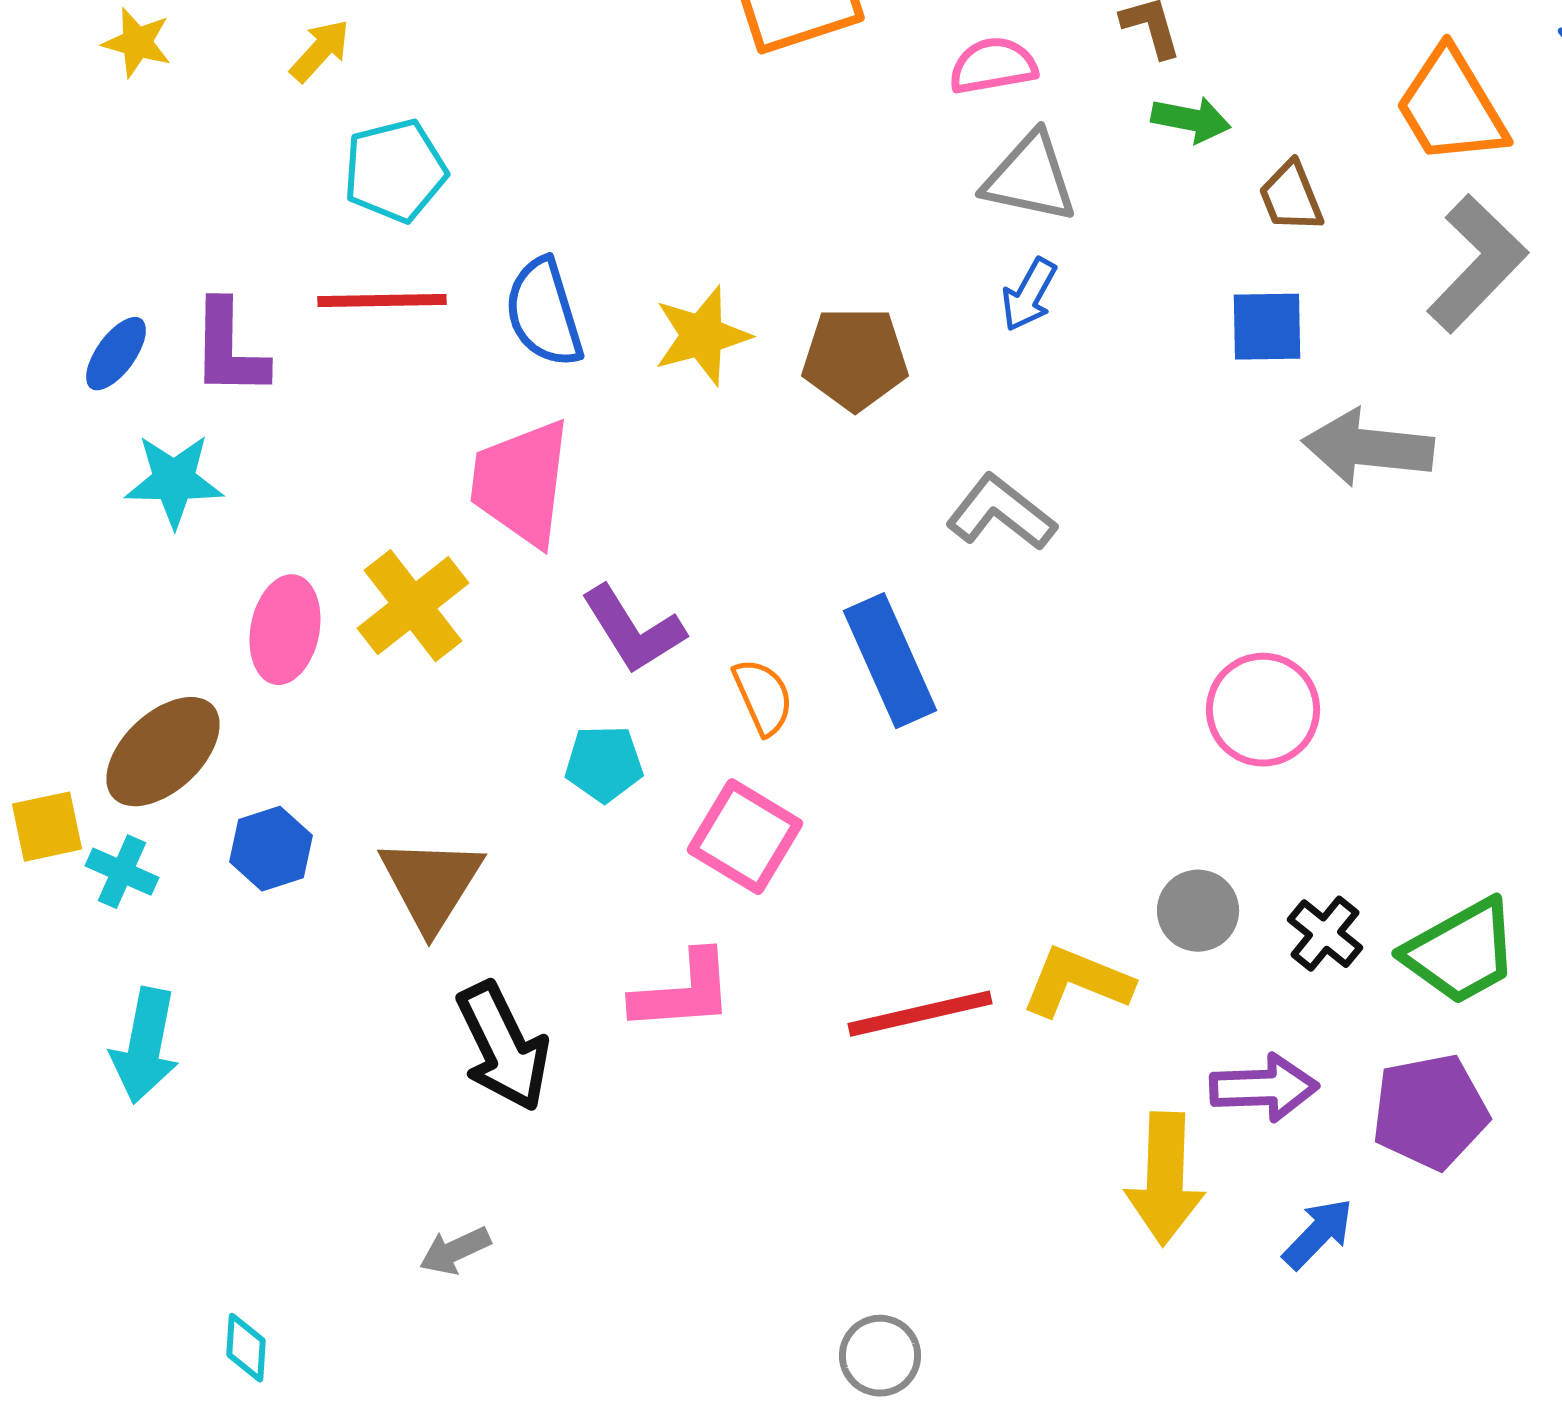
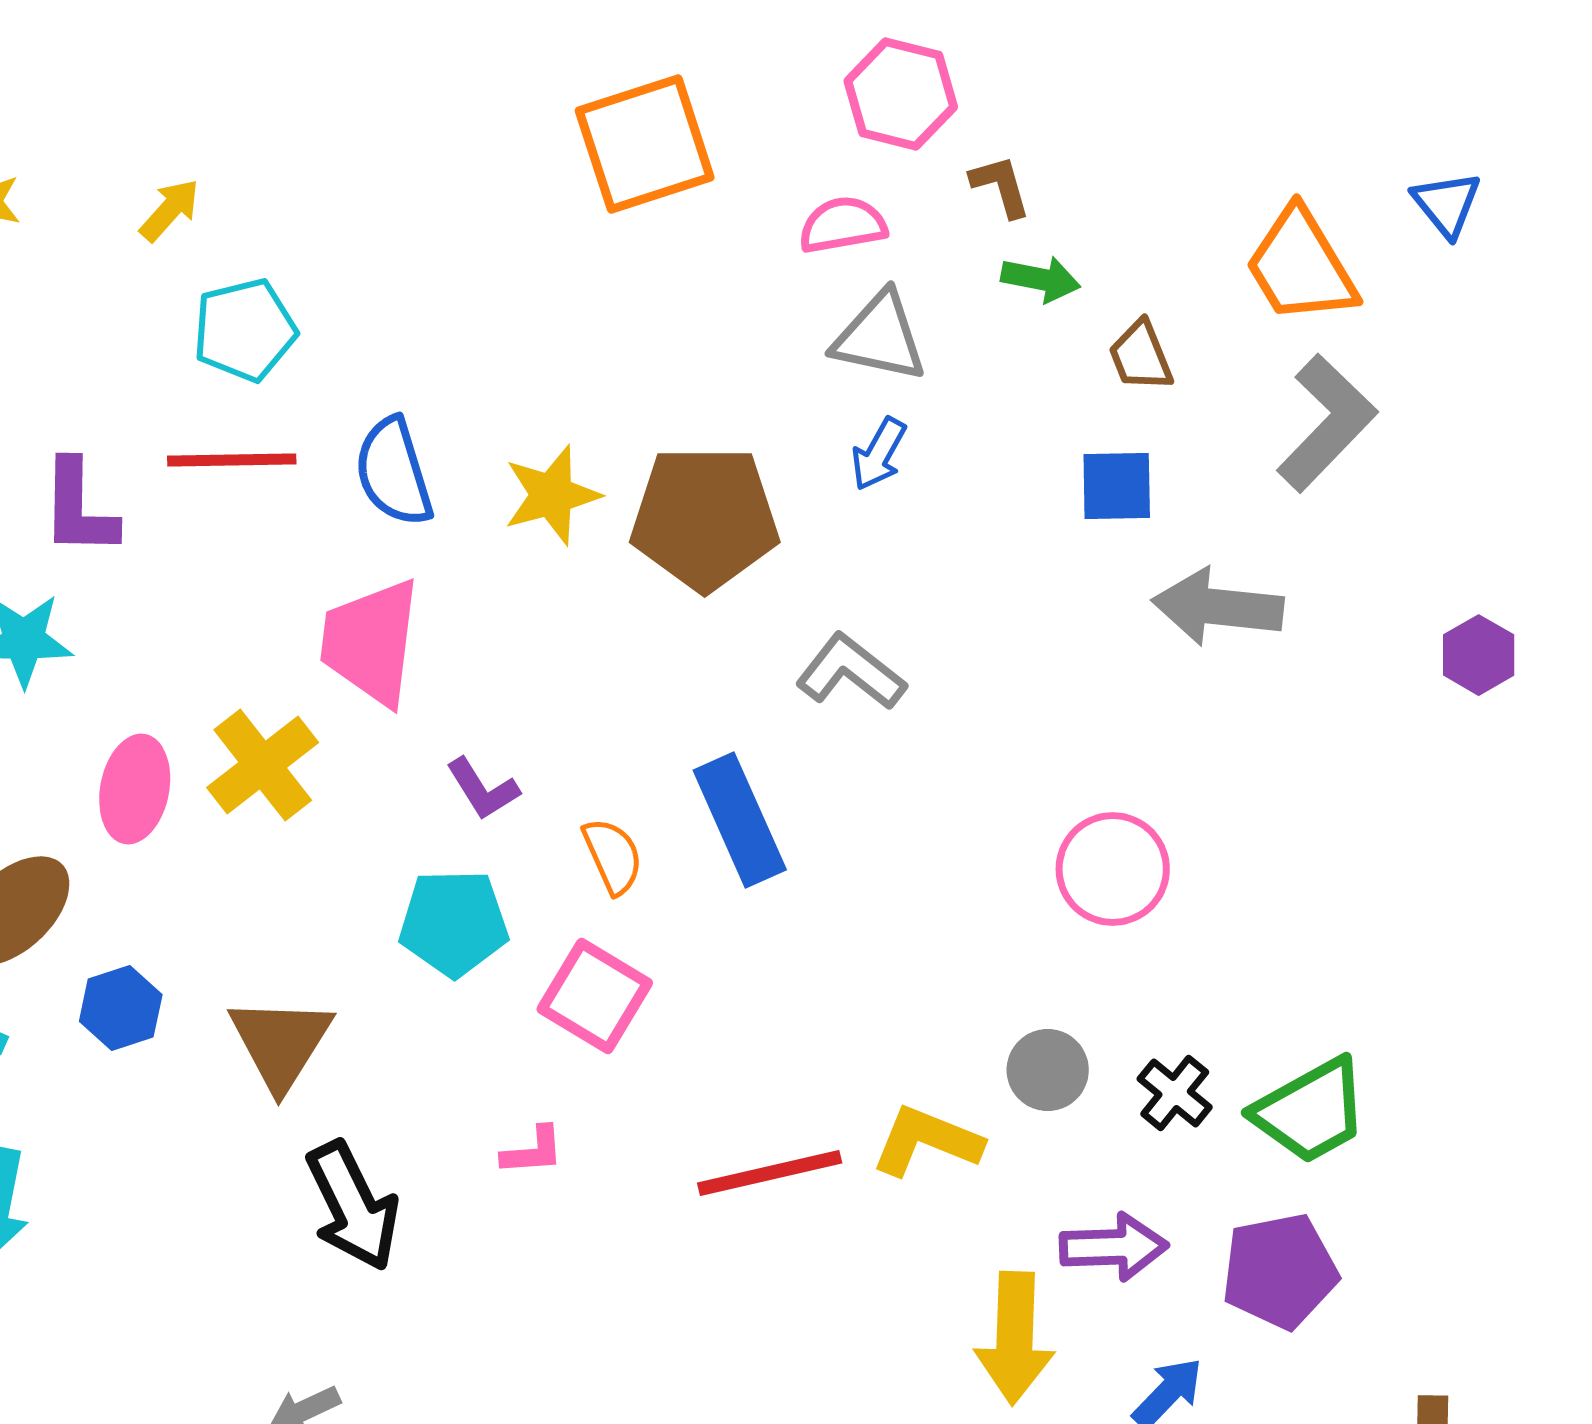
brown pentagon: (855, 359) -> (705, 518), size x1.4
purple L-shape: (633, 630) -> (483, 789), size x0.7
cyan pentagon: (604, 764) -> (454, 923), size x1.4
pink L-shape: (683, 992) -> (533, 1151), size x0.6

